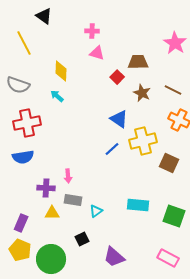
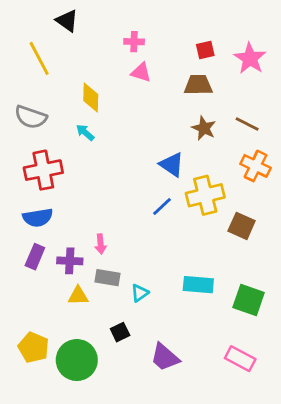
red square: (117, 77) -> (205, 50), moved, turned 32
purple rectangle: (21, 223) -> (35, 257), moved

